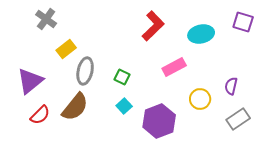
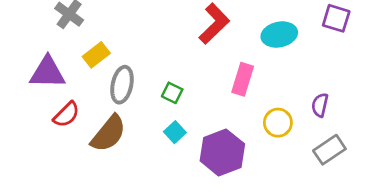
pink rectangle: (174, 67) -> (243, 79), turned -45
purple triangle: (30, 81) -> (47, 72), moved, turned 40
red semicircle: (40, 115) -> (66, 114), moved

